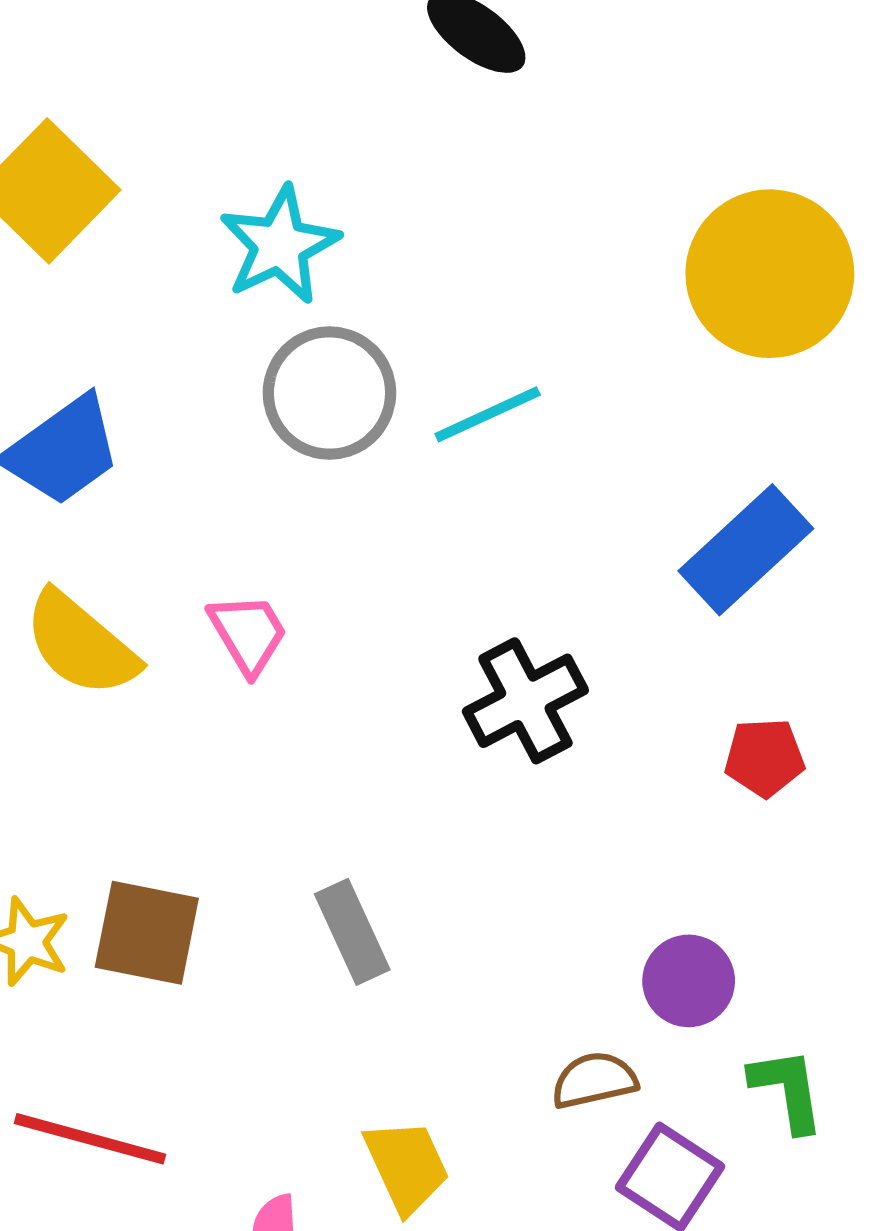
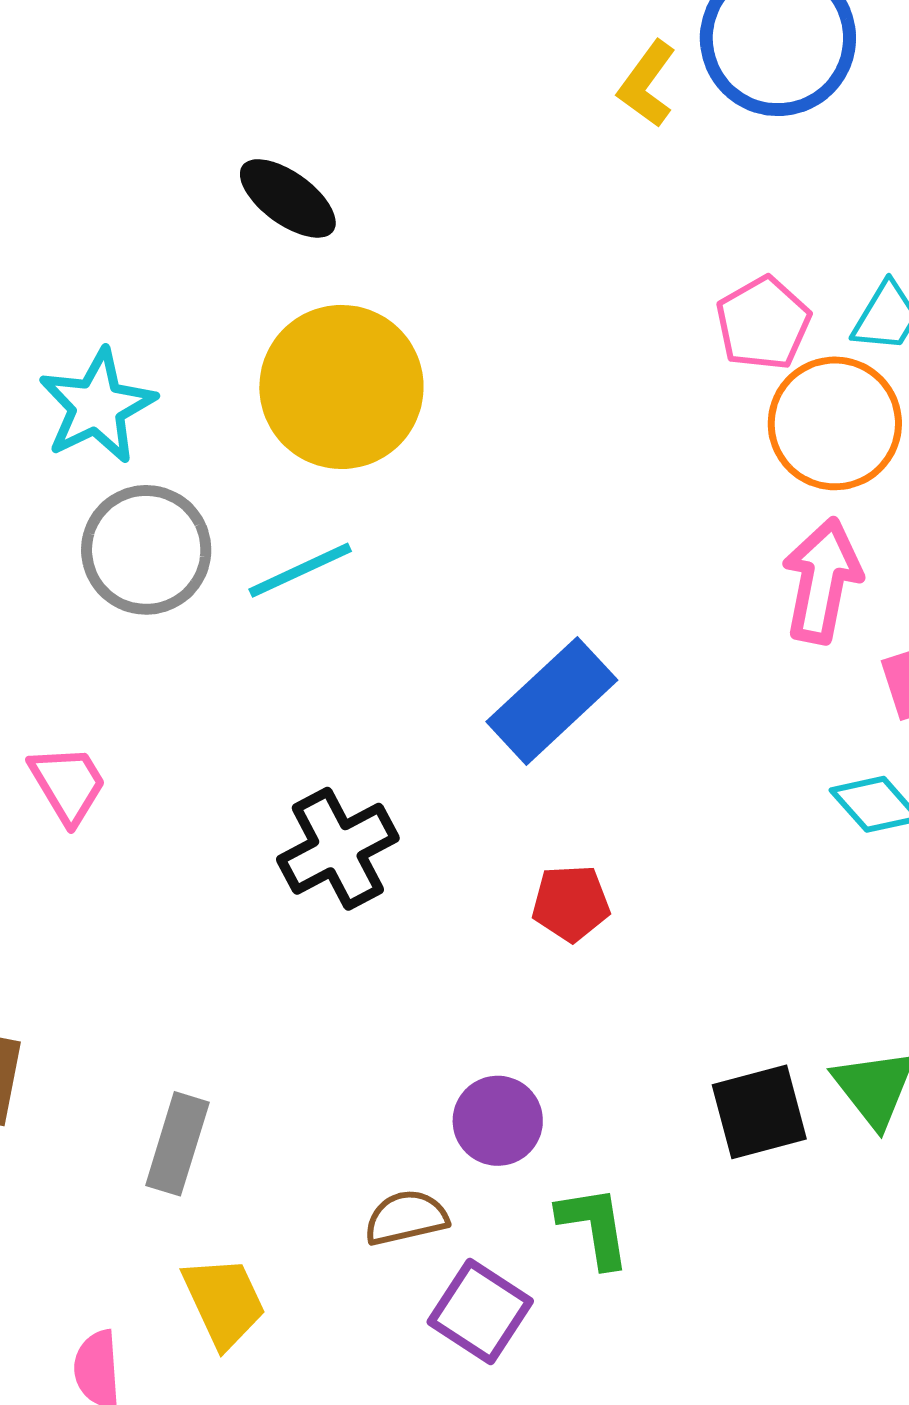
yellow circle: (770, 274) -> (341, 387), moved
gray rectangle: (352, 932) -> (177, 1144), moved, turned 42

